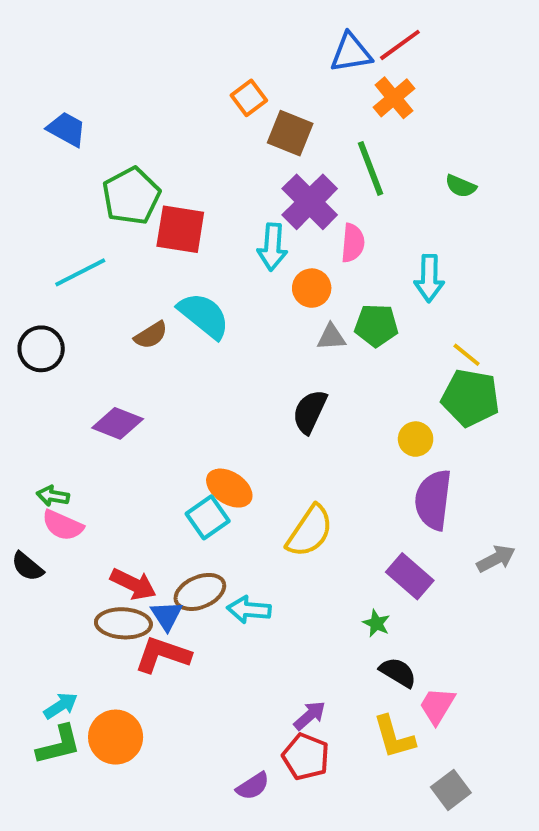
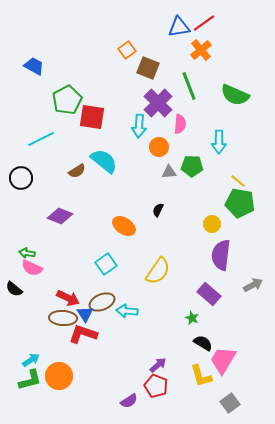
green semicircle: (461, 186) -> (235, 95), size x1.8
black semicircle: (310, 412) -> (158, 210), size x0.6
orange ellipse: (229, 488) -> (124, 226), moved
pink trapezoid: (437, 706) -> (223, 360), size x1.4

